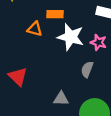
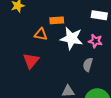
red triangle: (18, 77) -> (31, 61), moved, turned 30

